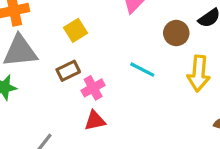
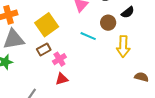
yellow square: (76, 30) -> (47, 25), size x1.6
cyan line: (142, 70) -> (88, 36), moved

